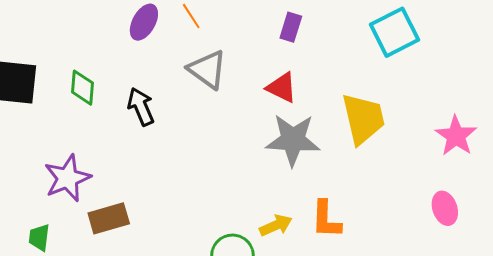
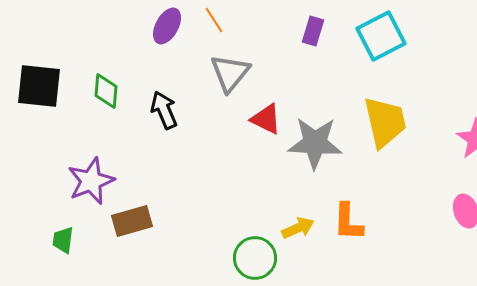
cyan square: (395, 32) -> (381, 36), moved
gray triangle: (207, 69) -> (230, 73), turned 33
red triangle: (282, 88) -> (266, 119), moved

